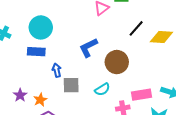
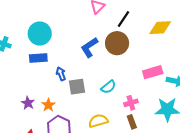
black line: (136, 28) -> (124, 19), moved
brown circle: (117, 62) -> (117, 43), moved
pink rectangle: (142, 95) -> (153, 72), moved

